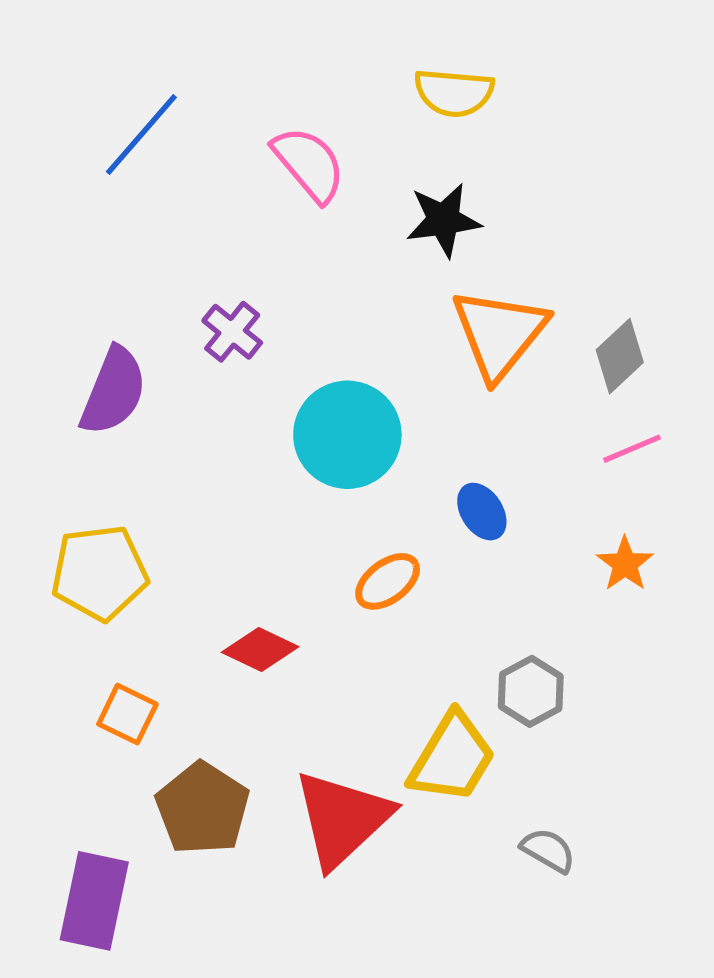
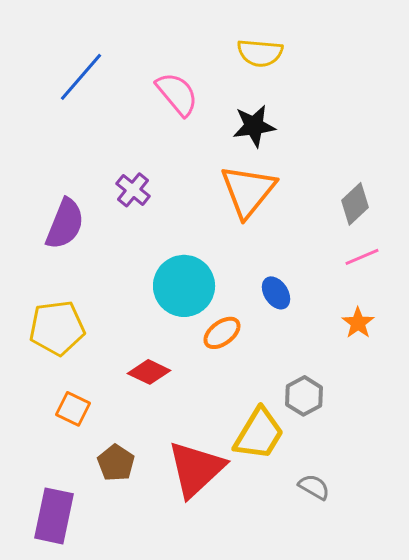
orange triangle: (499, 333) -> (248, 191), moved
cyan circle: (347, 435) -> (184, 286), moved
brown pentagon: (202, 808) -> (116, 463), size x0.7

